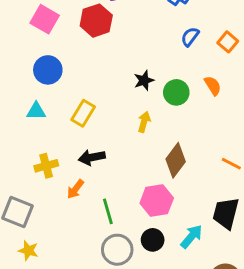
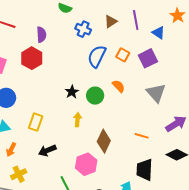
blue semicircle: (190, 37) -> (97, 56), size x1.6
yellow cross: (46, 166) -> (19, 174), moved
orange arrow: (75, 189) -> (11, 150), moved
pink hexagon: (157, 201) -> (86, 164), moved

